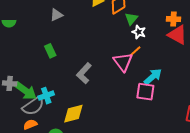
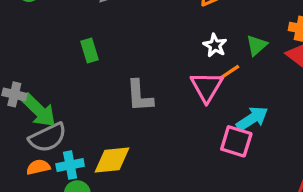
green triangle: (131, 19) -> (257, 45), moved
white star: (139, 32) -> (215, 45), moved
gray L-shape: (84, 73) -> (139, 96), turned -55
cyan cross: (46, 96) -> (70, 165), moved

